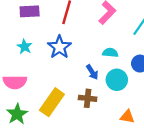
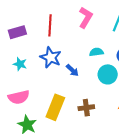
blue arrow: (92, 72) -> (72, 70), moved
brown cross: (88, 98) -> (86, 108), moved

